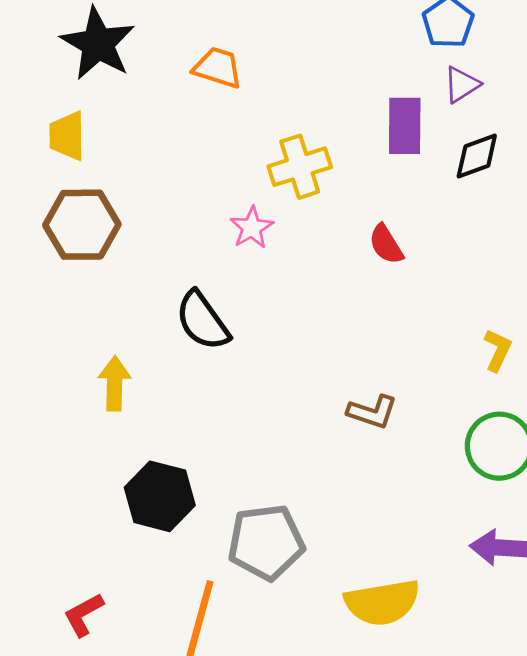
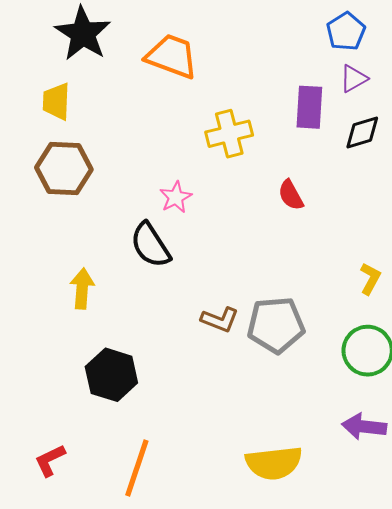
orange trapezoid: (218, 68) -> (172, 56), size x1.4
pink star: (252, 228) -> (176, 197), moved
brown L-shape: (372, 412) -> (220, 320), moved
gray pentagon: (266, 542) -> (276, 325), moved

